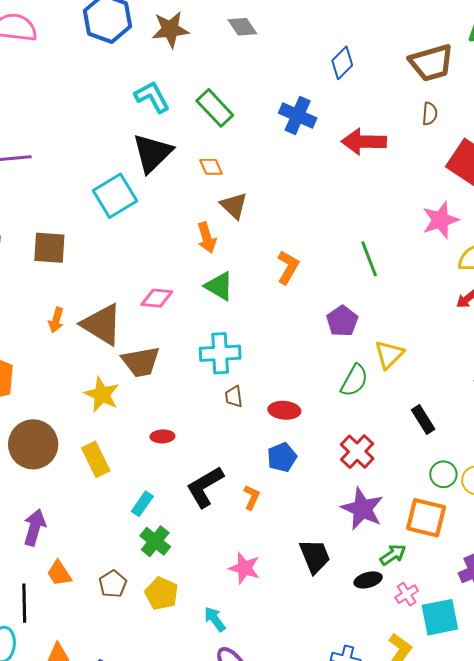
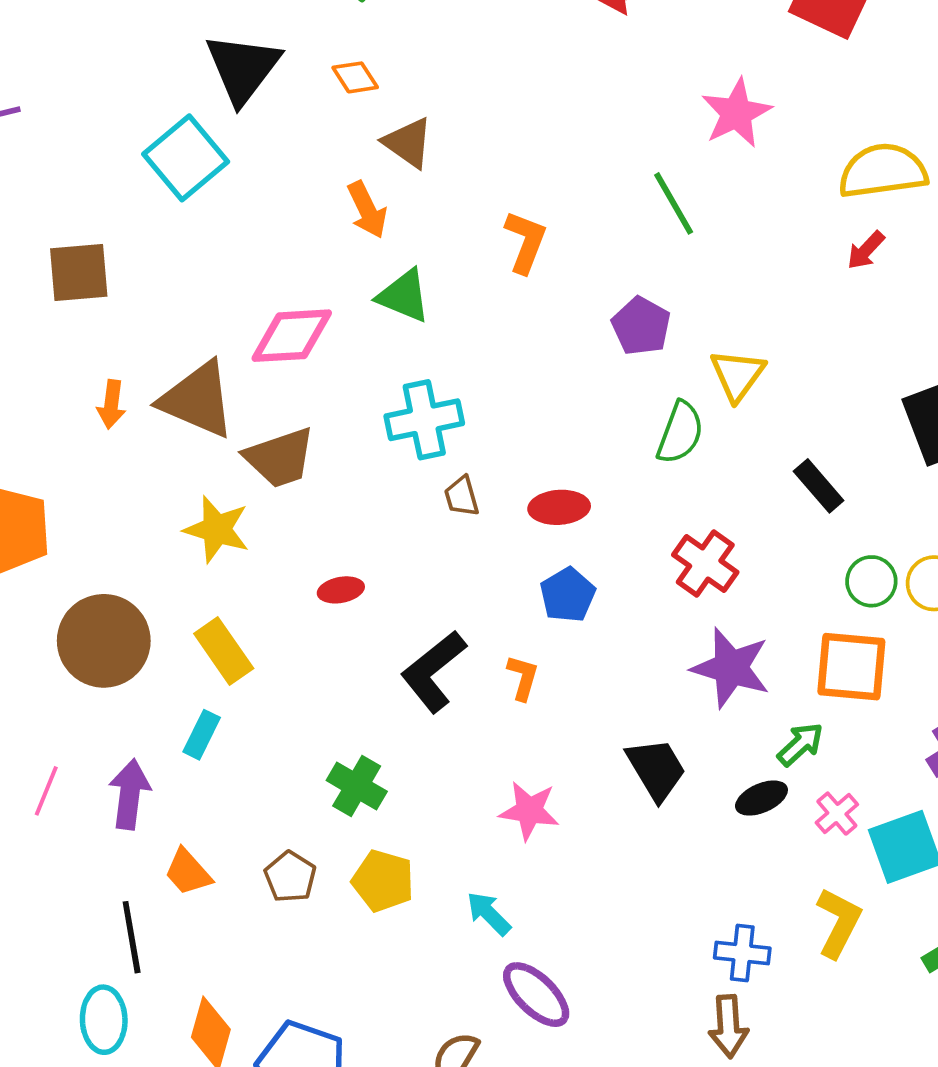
pink star: (440, 220) -> (736, 113), moved
pink diamond: (157, 298) -> (292, 336), size x1.4
cyan rectangle: (142, 504) -> (202, 735), moved

